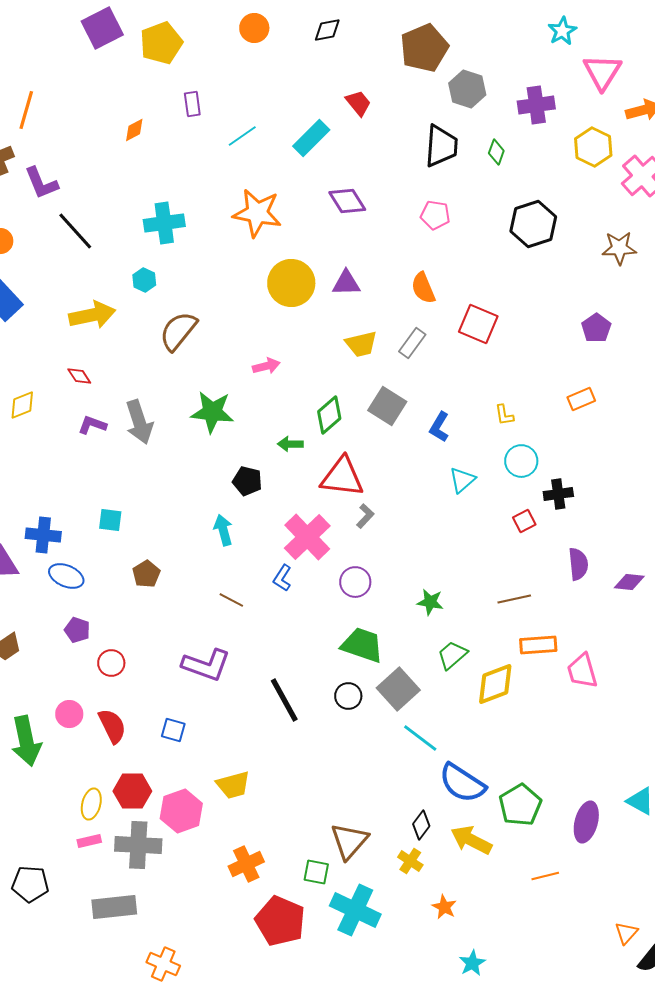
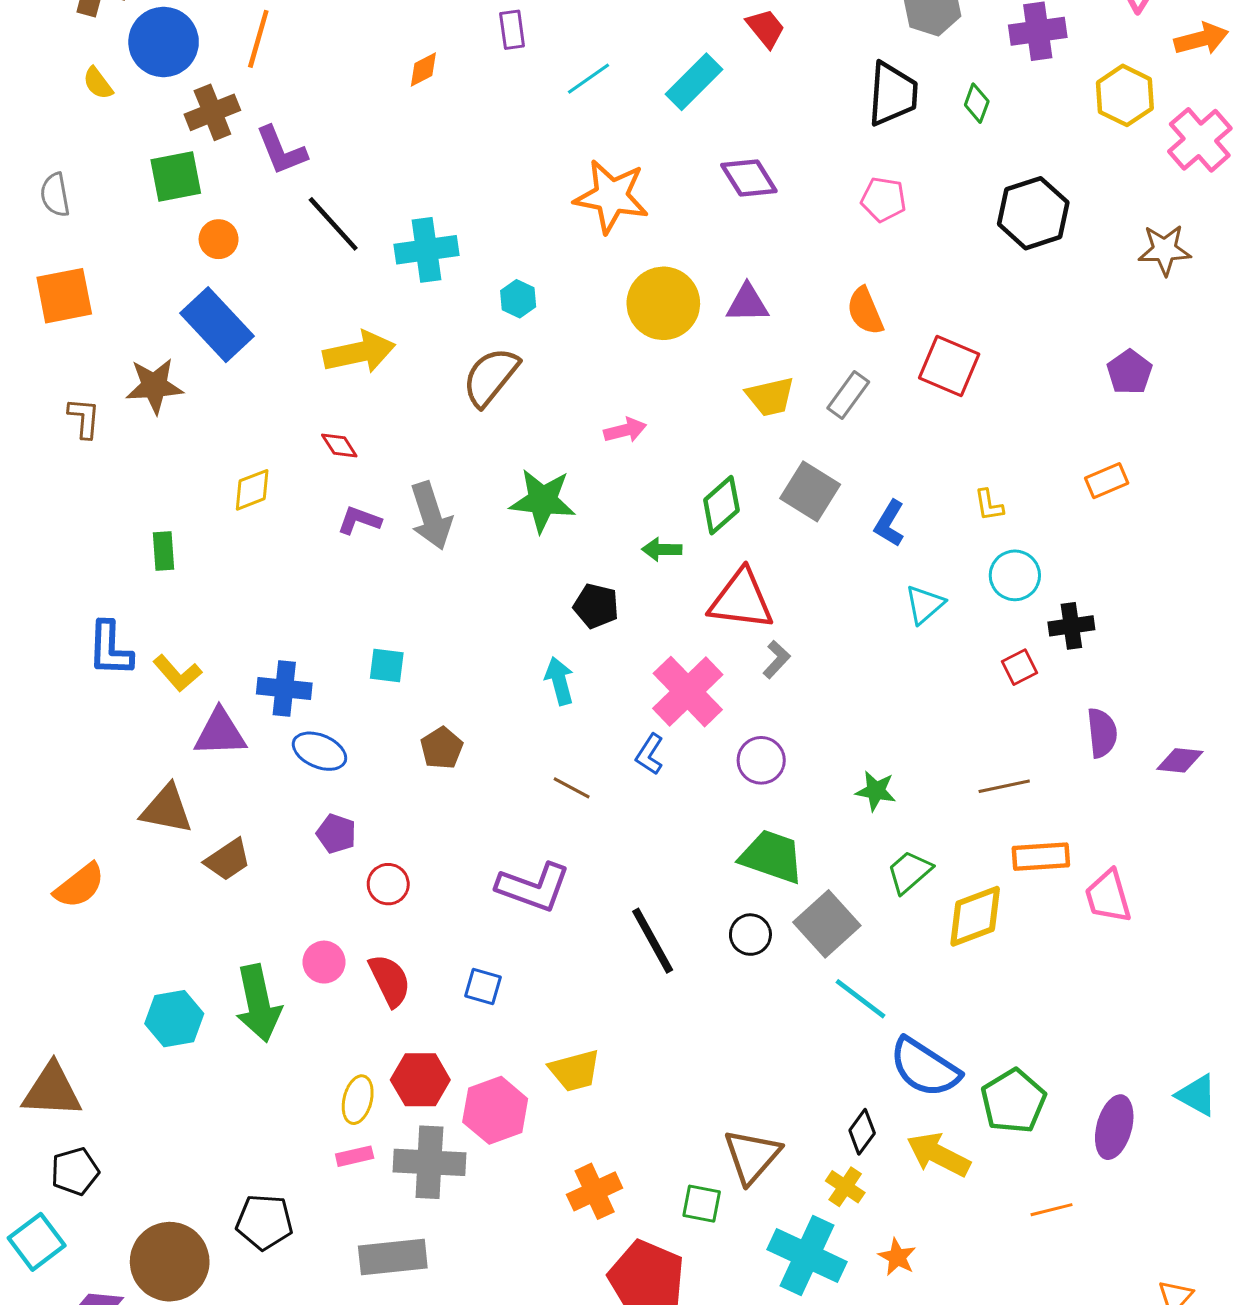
cyan cross: (164, 223) -> (426, 250), moved
cyan hexagon: (144, 280) -> (518, 299), moved
cyan cross: (355, 910) -> (807, 1256), moved

